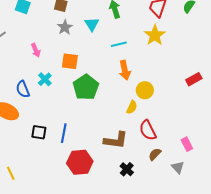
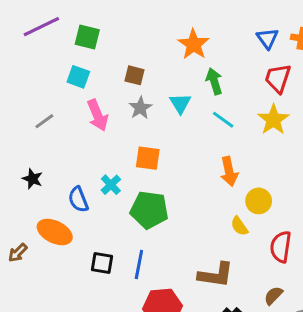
cyan line: (119, 44) -> (223, 120), moved, turned 49
pink arrow: (36, 50) -> (98, 115), moved, size x1.5
green pentagon: (86, 87) -> (149, 210), moved, turned -30
yellow semicircle: (132, 107) -> (239, 226), turned 120
red semicircle: (148, 130) -> (281, 247), moved, turned 35

